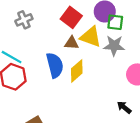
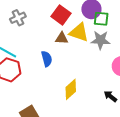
blue semicircle: (55, 65) -> (47, 59), size x0.7
yellow diamond: (77, 71) -> (71, 89), moved

